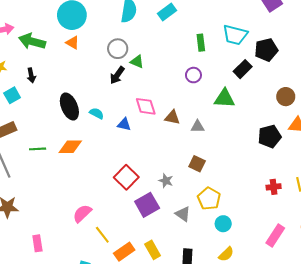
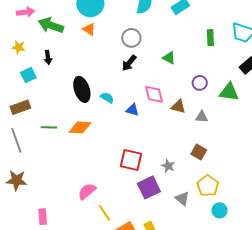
green triangle: (137, 62) -> (169, 58), moved
purple circle: (193, 75) -> (200, 83), moved
red square: (126, 177) -> (131, 160), turned -35

